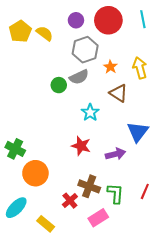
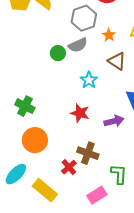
green cross: (15, 149) -> (25, 106), moved
green L-shape: (115, 193) -> (119, 174), moved
pink rectangle: (98, 218) -> (97, 195), moved
yellow rectangle: (46, 224) -> (45, 190), size x1.4

